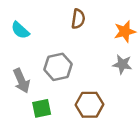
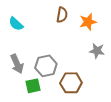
orange star: (125, 32) -> (88, 22), moved
gray hexagon: (58, 67) -> (46, 66), moved

